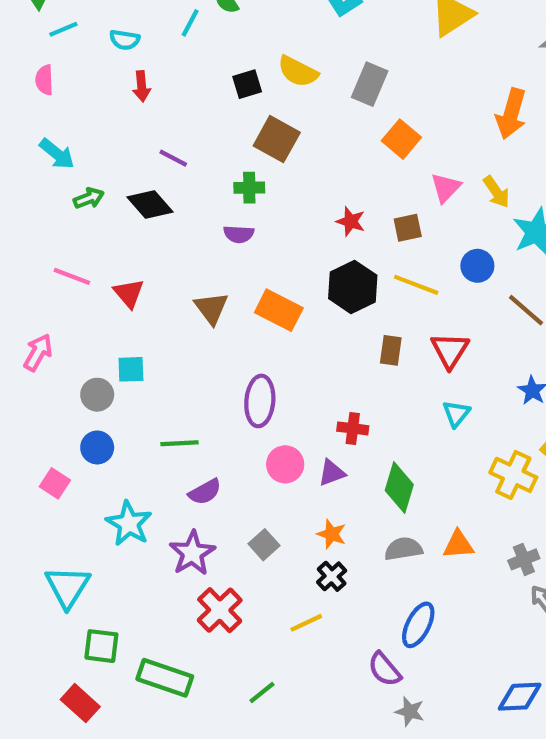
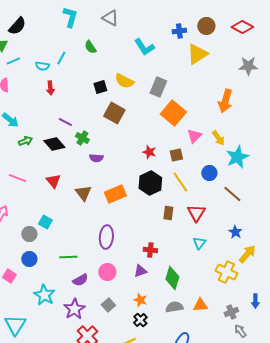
cyan line: (190, 23) -> (61, 58), moved
orange square: (401, 139) -> (173, 113), size x1.4
green cross: (249, 188) -> (82, 138), moved, turned 32
yellow line: (416, 285) -> (180, 182), turned 35
red triangle: (129, 293) -> (53, 181), moved
orange rectangle: (279, 310) -> (115, 194), turned -50
cyan square: (131, 369) -> (45, 222), turned 32
pink circle: (285, 464) -> (107, 272), moved

